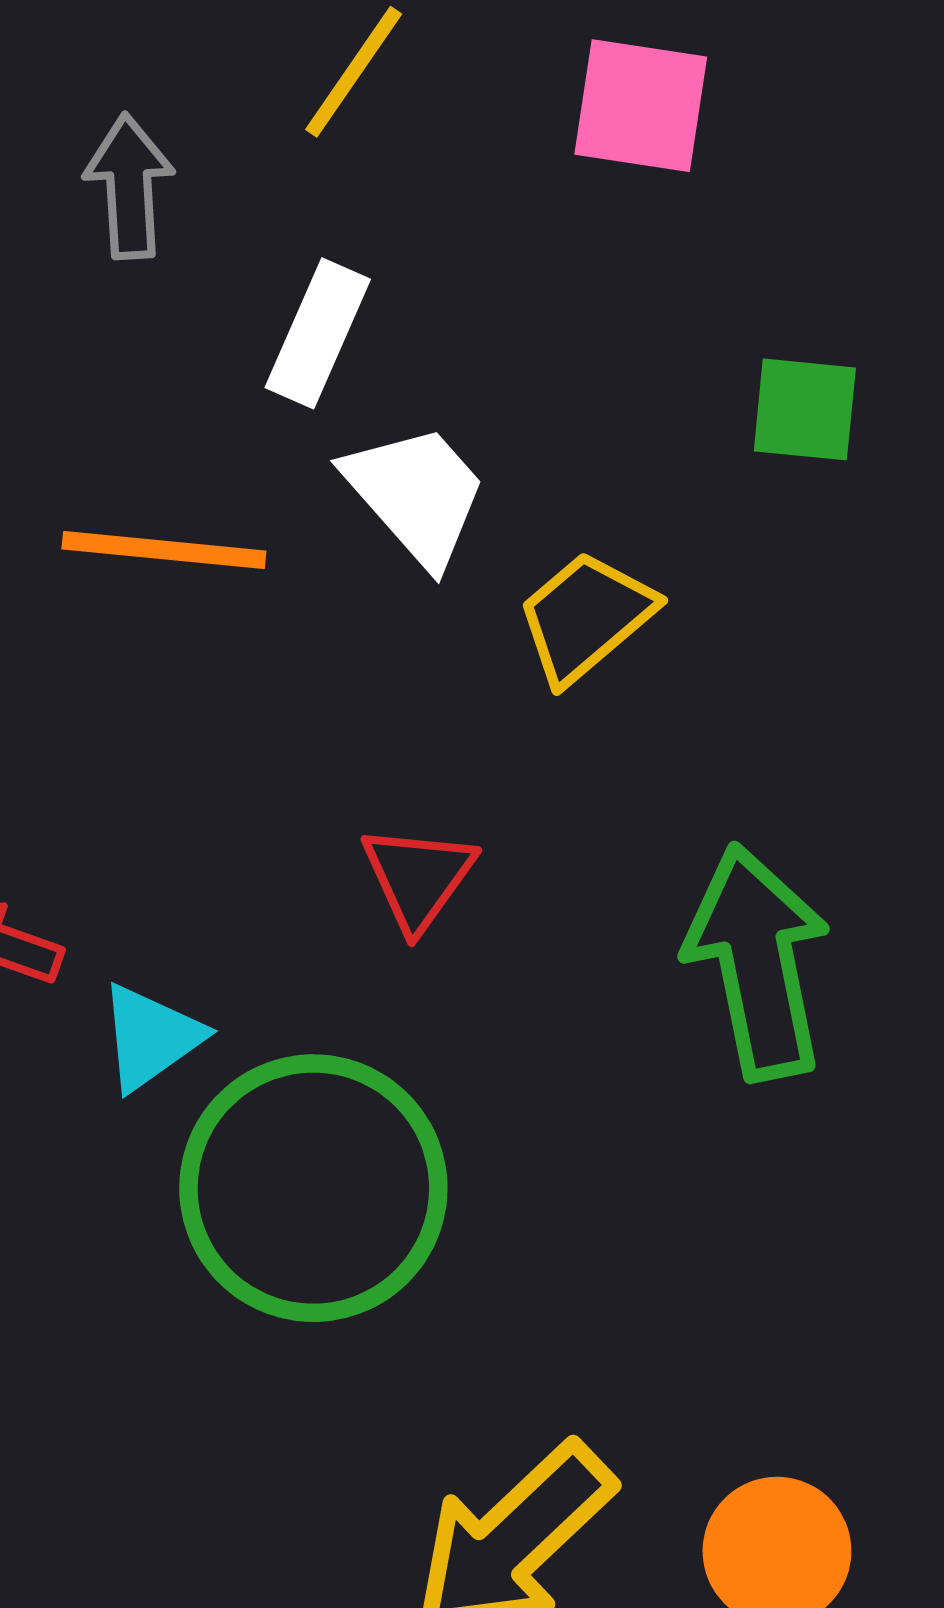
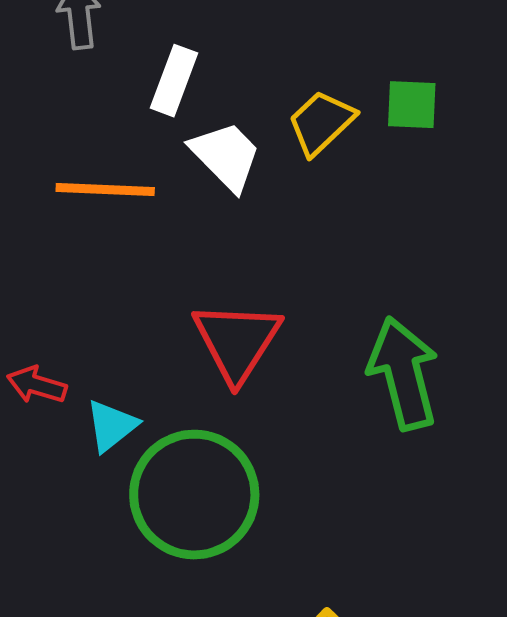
yellow trapezoid: (586, 617) -> (321, 122), moved
red triangle: (418, 877) -> (237, 341), size x1.6

